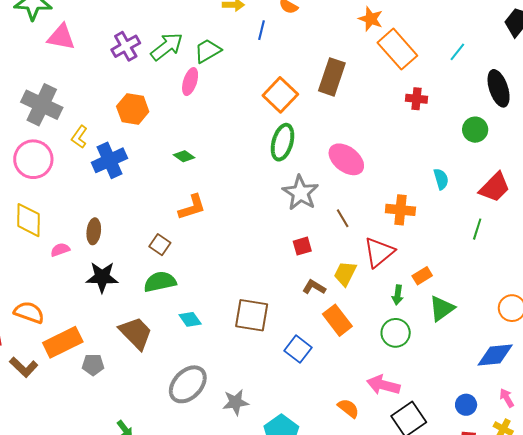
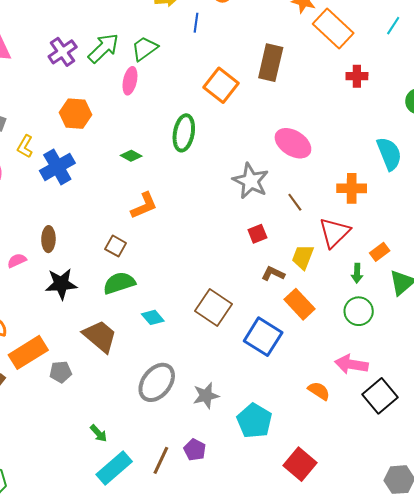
green ellipse: (283, 142) -> (184, 133), moved
cyan semicircle: (441, 179) -> (389, 154), size x1.6
brown square: (252, 315) -> (214, 307), turned 30
blue square: (298, 349) -> (263, 337), size x1.4

